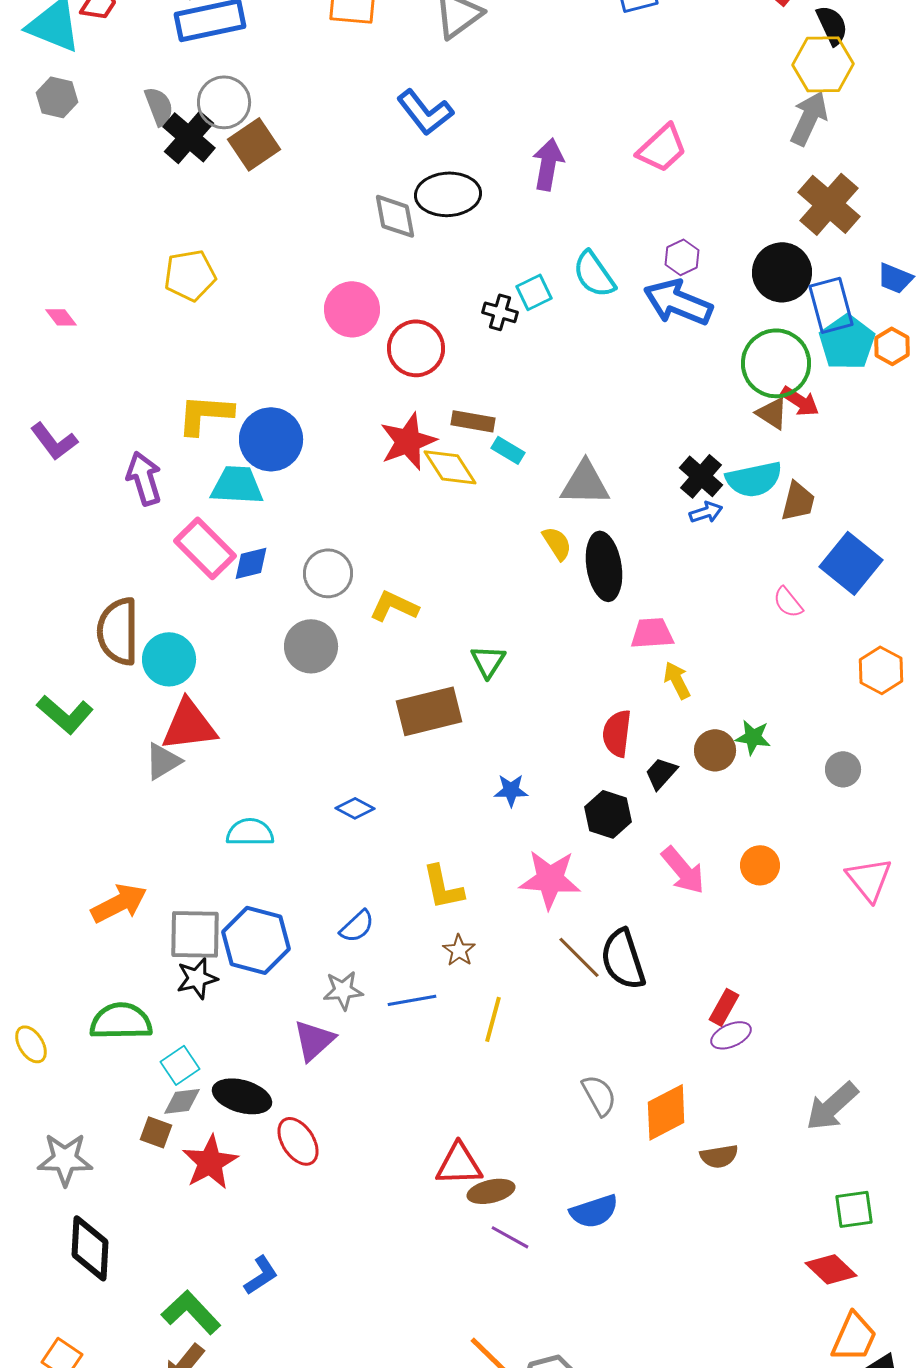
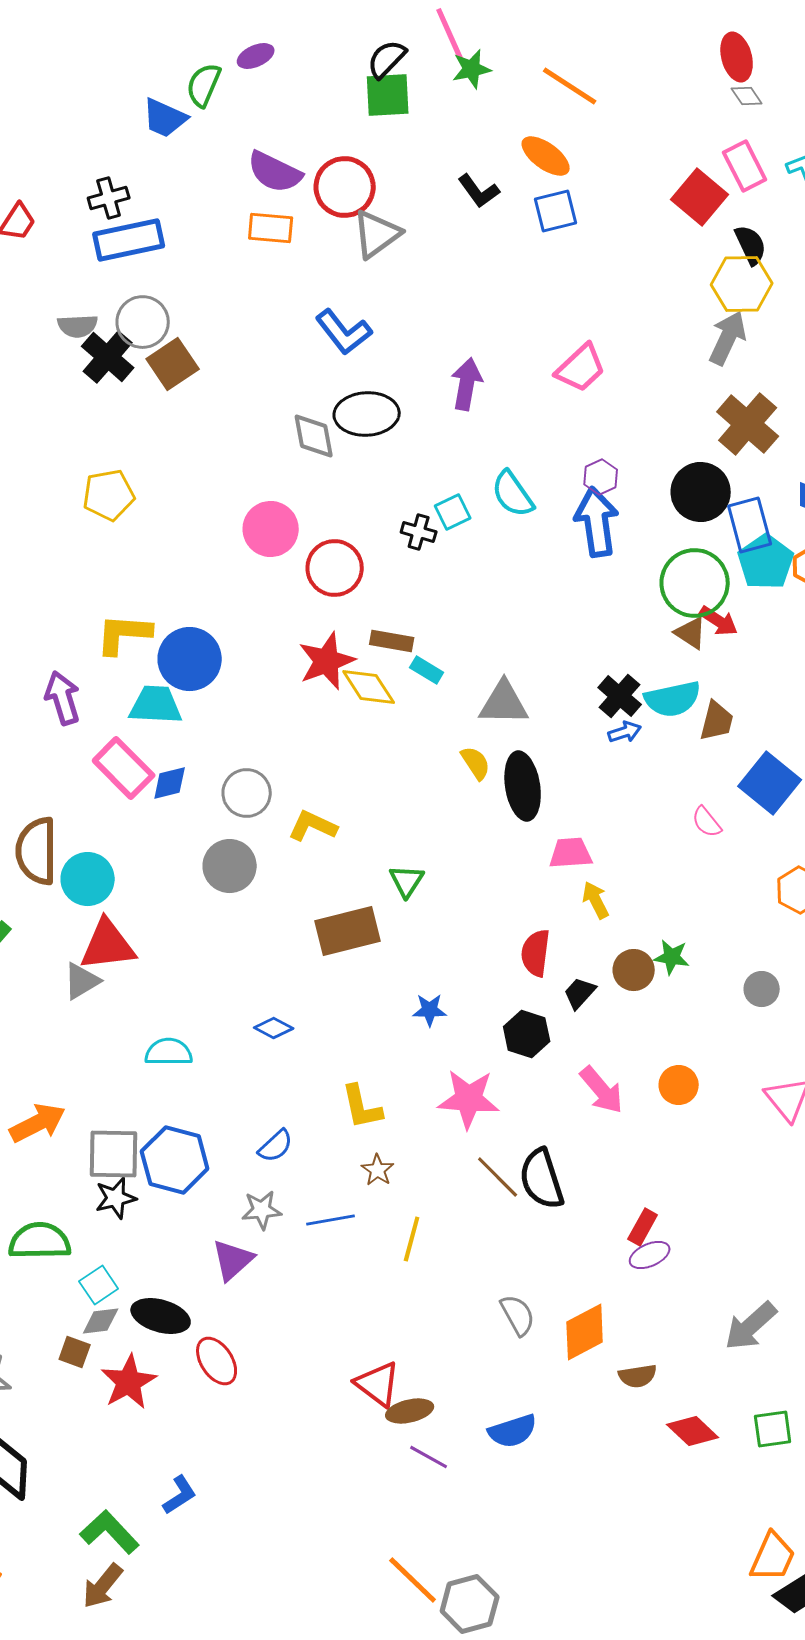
gray semicircle: (159, 106) -> (78, 326), turned 108
blue arrow: (678, 302) -> (597, 522), turned 60
red triangle: (459, 1164) -> (378, 1384), turned 39
red diamond: (831, 1269) -> (693, 1431), moved

